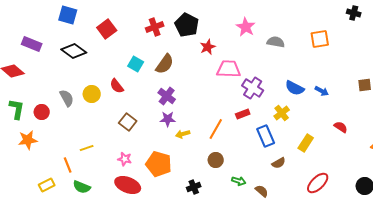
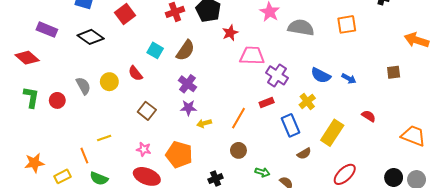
gray semicircle: (276, 42) -> (301, 28), size x1.4
orange star: (28, 140) -> (34, 163), moved
yellow rectangle: (306, 143) -> (332, 133), size x1.4

